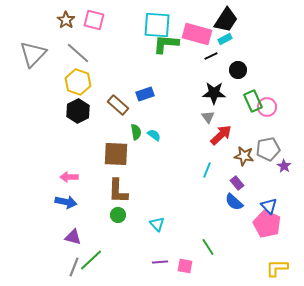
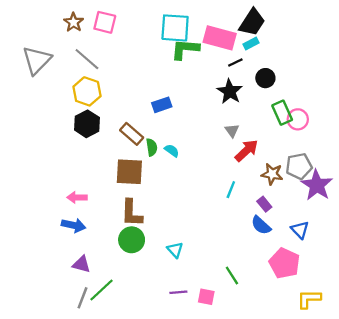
black star: (214, 93) -> (230, 91), moved, turned 30
brown rectangle: (118, 105) -> (132, 134), moved
purple star: (284, 166) -> (317, 185), size x2.0
green circle: (118, 215) -> (132, 240), size x1.5
pink pentagon: (267, 224) -> (284, 263), moved

